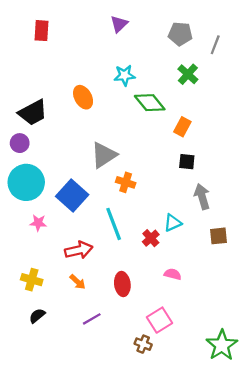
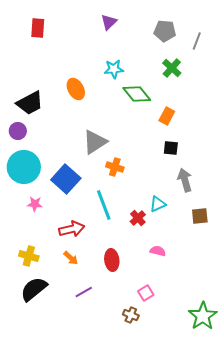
black semicircle: (37, 316) -> (34, 289), size x1.8
pink square: (160, 320) -> (146, 293), size x0.7

